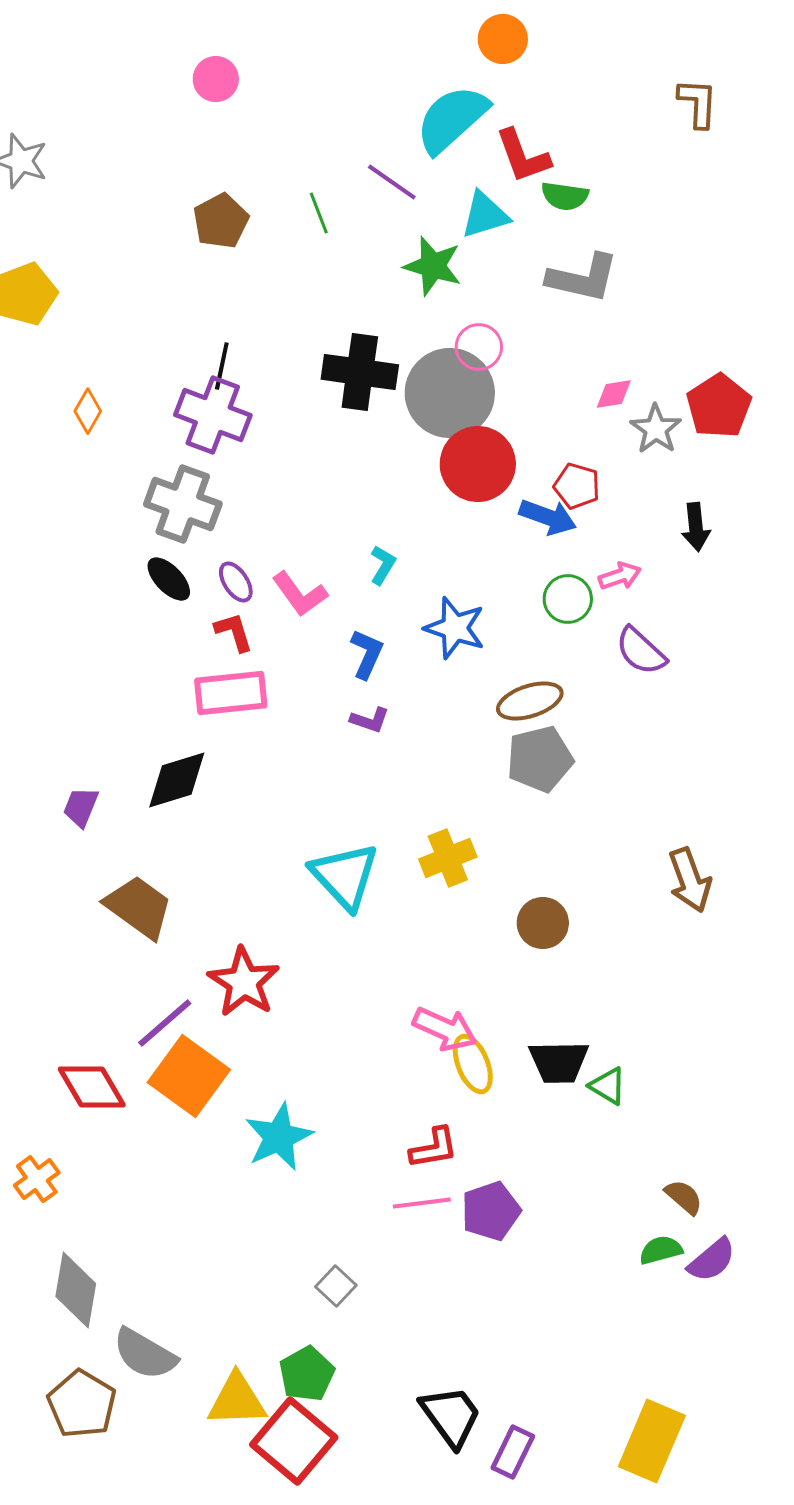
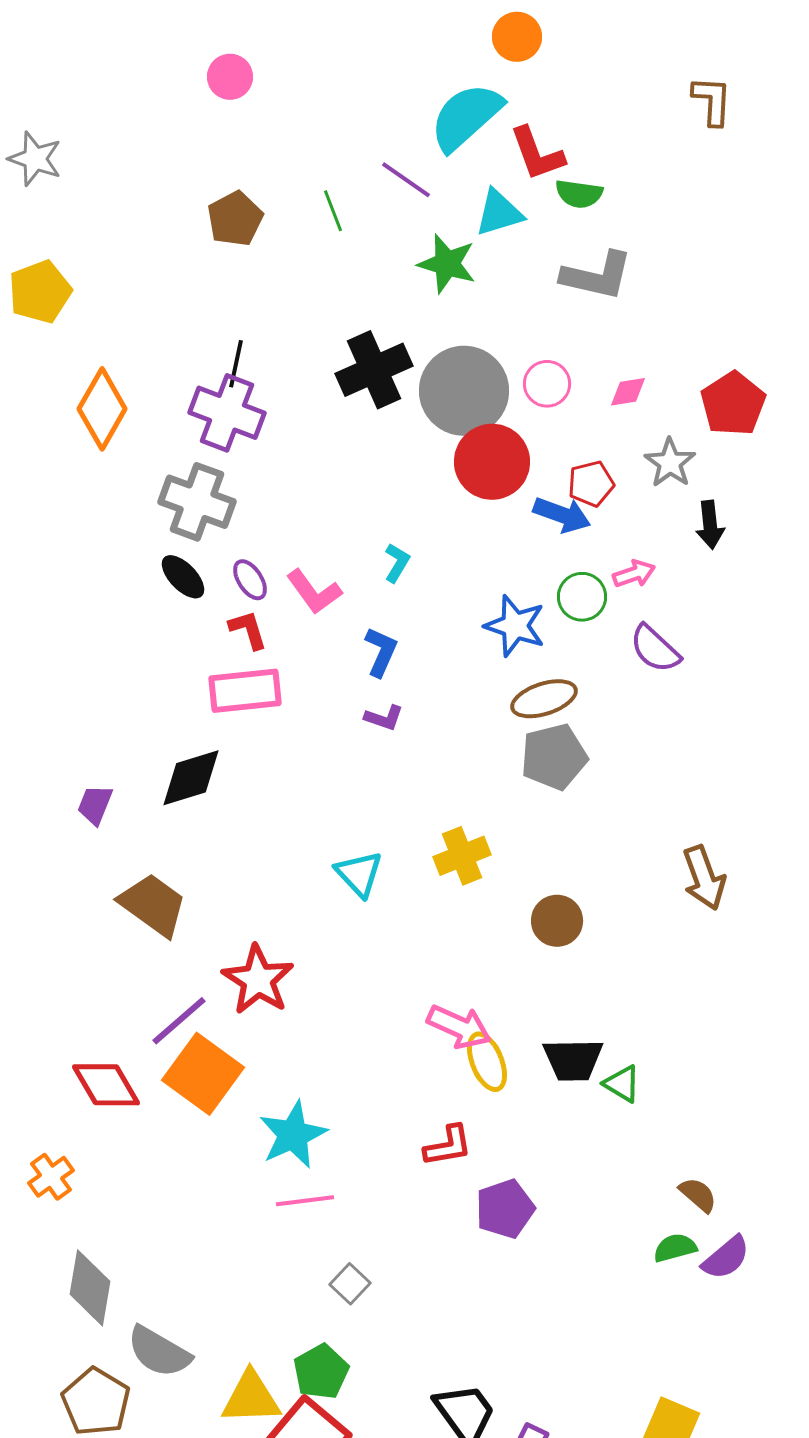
pink circle: (479, 347) -> (547, 384), moved
black cross: (360, 372) -> (374, 370), turned -32
orange diamond: (88, 411) -> (102, 409), size x1.8
gray star: (656, 429) -> (670, 463), moved
red pentagon: (577, 486) -> (591, 484), turned -30
blue star: (455, 628) -> (515, 626), moved
cyan triangle: (345, 876) -> (359, 874), size x0.7
pink line: (422, 1203) -> (305, 1201), moved

